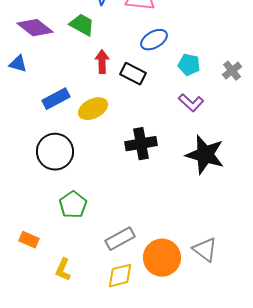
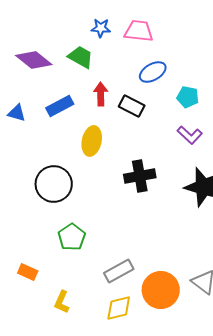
blue triangle: (18, 64) -> (17, 113), moved
blue rectangle: (56, 99) -> (60, 106), moved
yellow ellipse: (93, 109) -> (92, 141), turned -52

